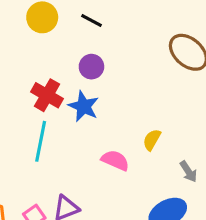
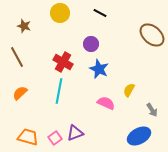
black line: (91, 21) -> (100, 13), moved
blue star: (84, 106) -> (99, 69), moved

